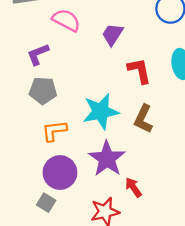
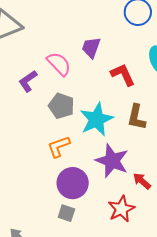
pink semicircle: (66, 20) -> (59, 64), moved, turned 32
gray pentagon: (43, 91) -> (61, 106), moved, turned 30

